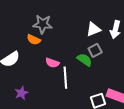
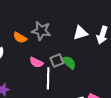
gray star: (43, 24) -> (41, 31), moved
gray square: (95, 50) -> (57, 61), moved

